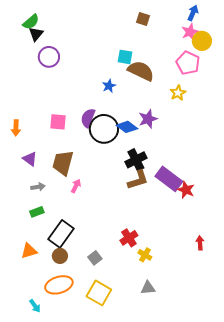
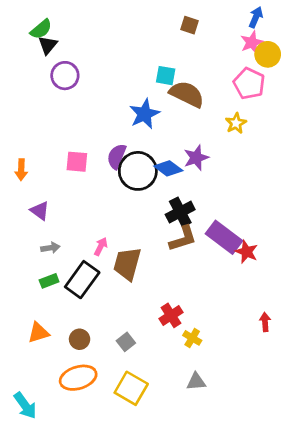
blue star: (109, 86) -> (144, 114), size x1.6
brown trapezoid: (63, 163) -> (127, 264), moved
black rectangle: (61, 234) -> (82, 280), moved
cyan arrow: (35, 306) -> (25, 406), moved, size x1.5

